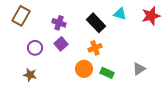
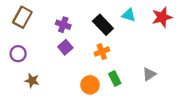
purple circle: (35, 48) -> (18, 54), moved
orange circle: (84, 69) -> (90, 85), moved
green rectangle: (107, 73) -> (115, 78), turned 40

